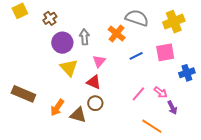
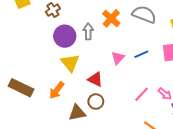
orange cross: (117, 34) -> (111, 18), moved
pink triangle: (99, 61) -> (118, 58), moved
orange arrow: (57, 108) -> (57, 90), moved
brown triangle: (78, 115) -> (77, 113), turned -30

